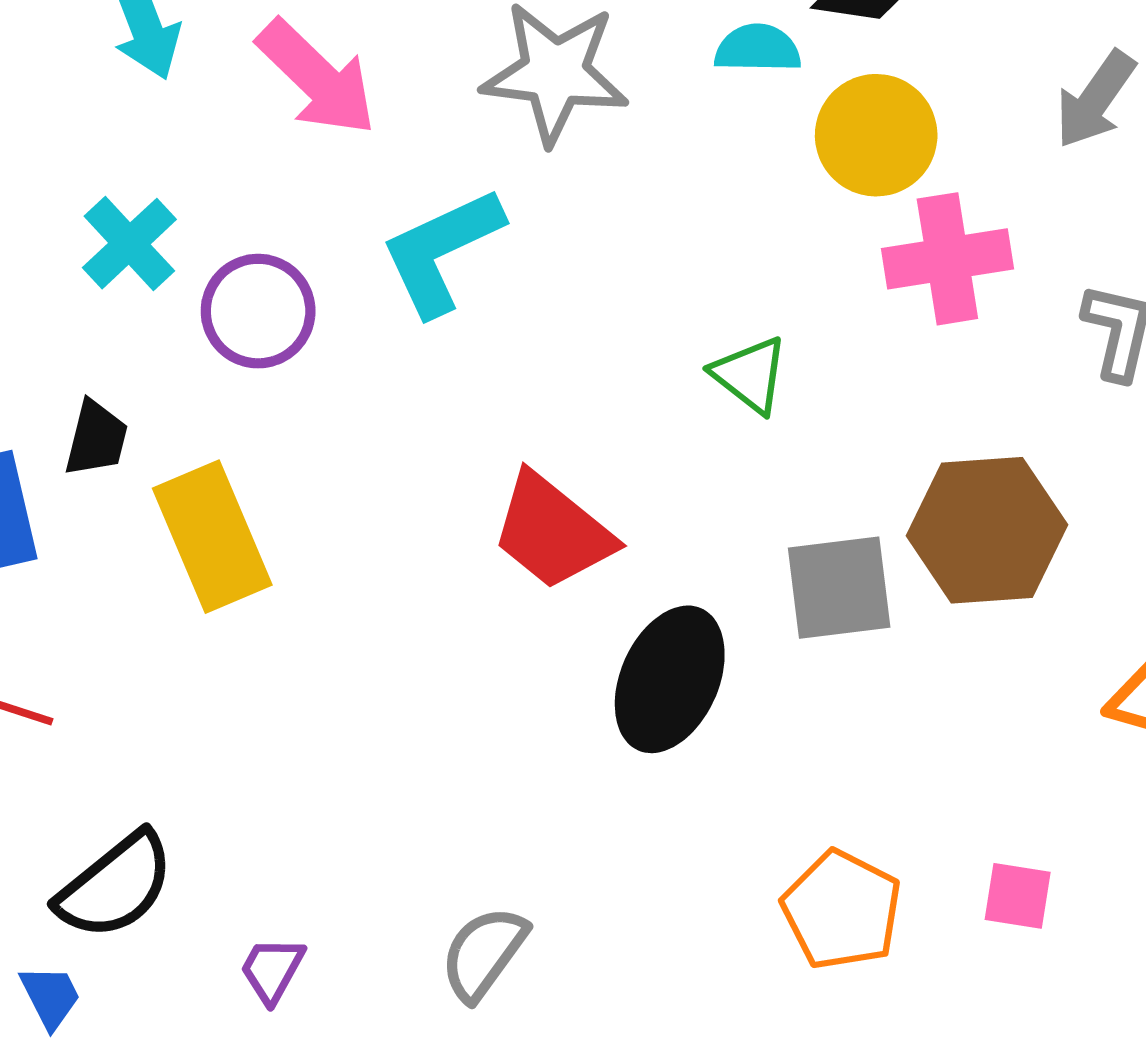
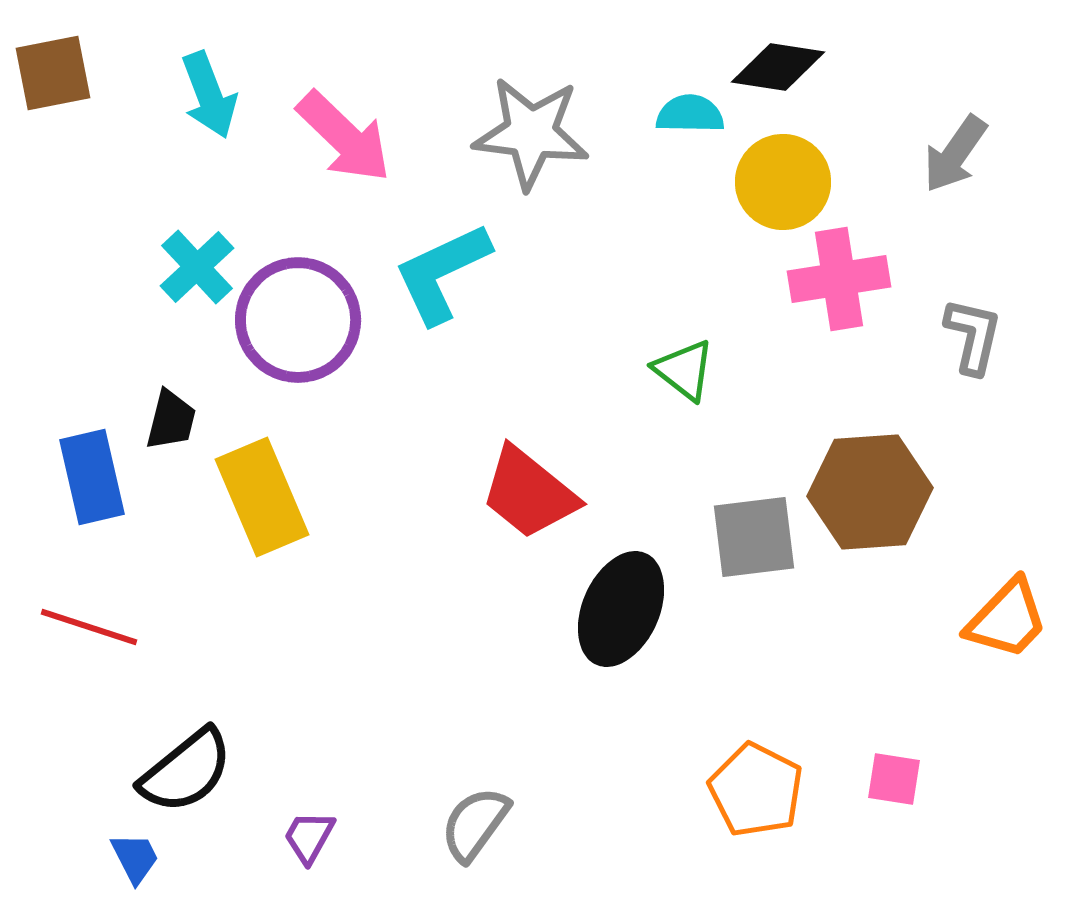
purple circle: (258, 311) -> (298, 320), size x1.4

